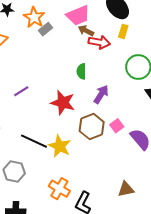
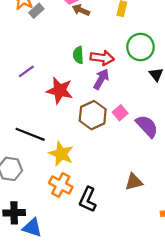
red arrow: (99, 42) -> (102, 58), moved
purple line: (21, 91) -> (26, 71), moved
yellow star: (60, 146) -> (61, 154), moved

